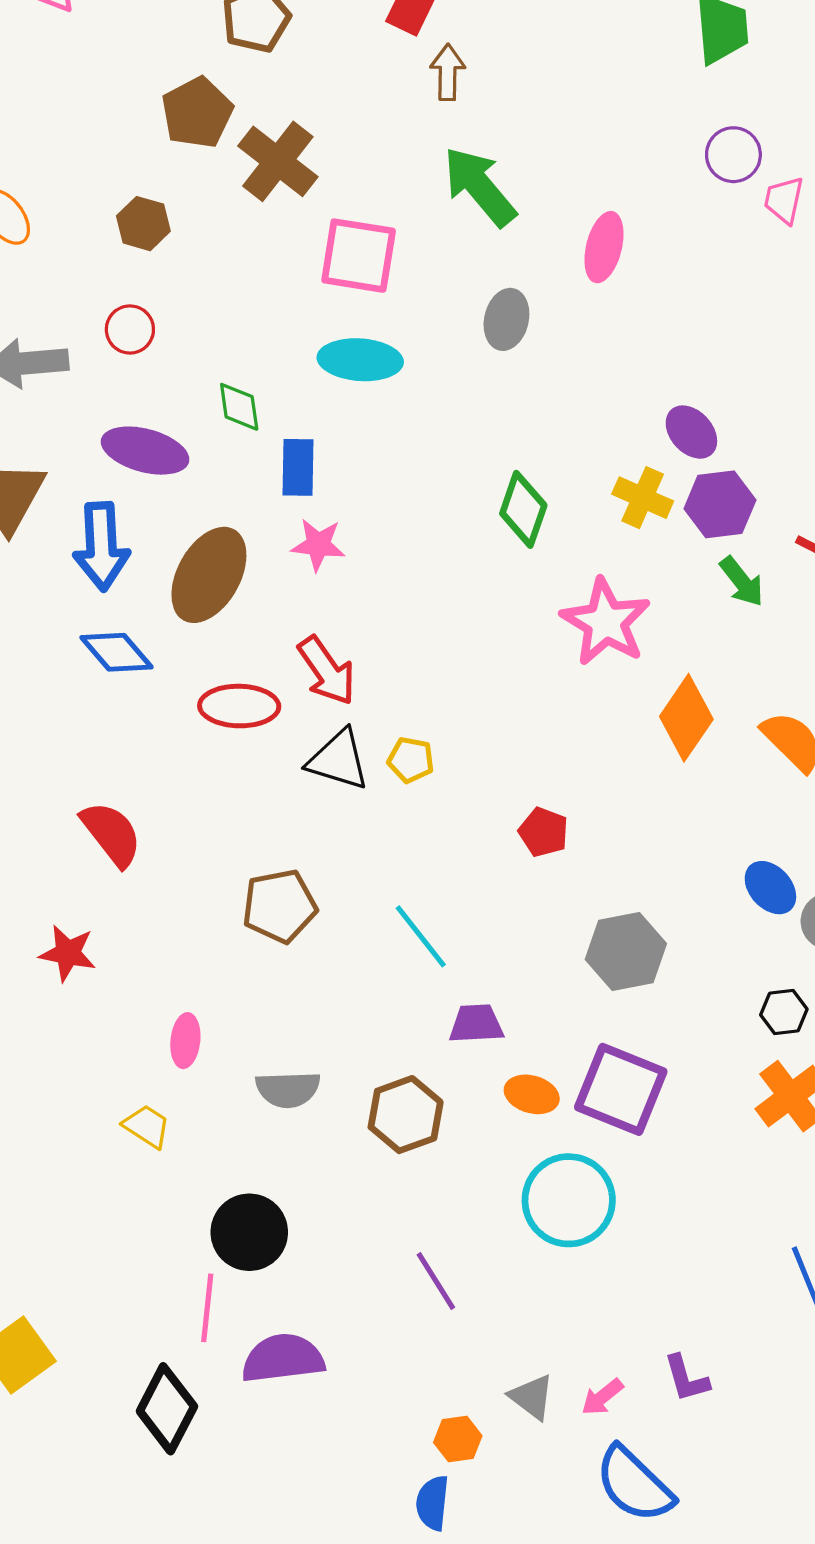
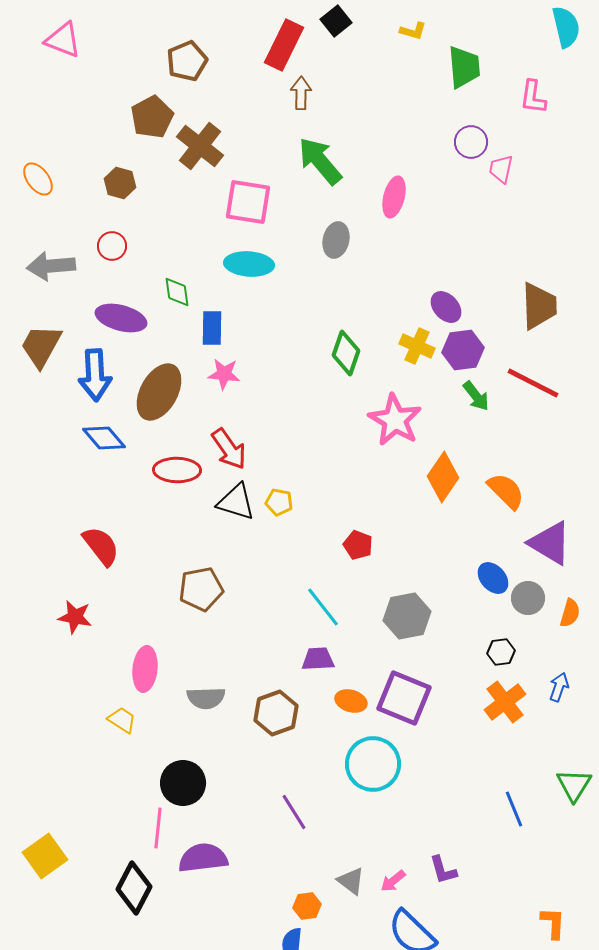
cyan line: (421, 936) -> (323, 607), moved
pink ellipse: (185, 1041) -> (145, 669), size x1.4

